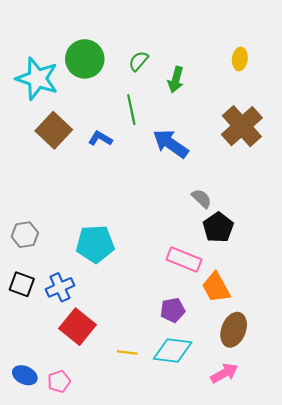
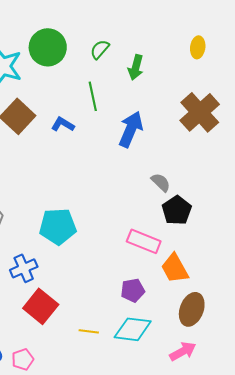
blue arrow: (171, 144) -> (131, 129), turned 78

